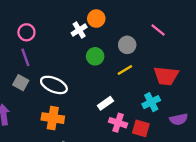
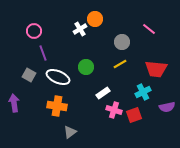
green circle: (95, 56) -> (86, 67), moved
purple line: (25, 57) -> (43, 53), moved
red square: (141, 128) -> (134, 115), turned -35

